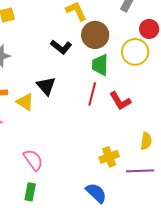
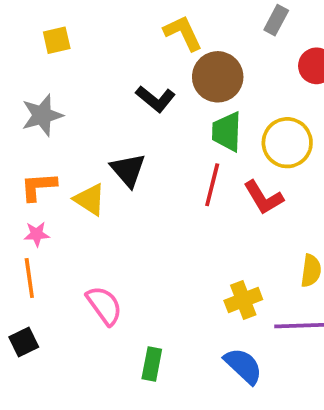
yellow circle: (135, 52) -> (287, 143), moved
green rectangle: (30, 192) -> (152, 364), moved
blue semicircle: (96, 193) -> (243, 366), moved

